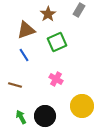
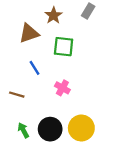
green square: (57, 42) -> (64, 47), turned 30
blue line: (24, 55) -> (35, 68), moved
yellow circle: (82, 106) -> (81, 128), moved

